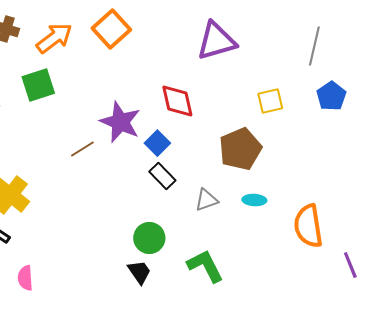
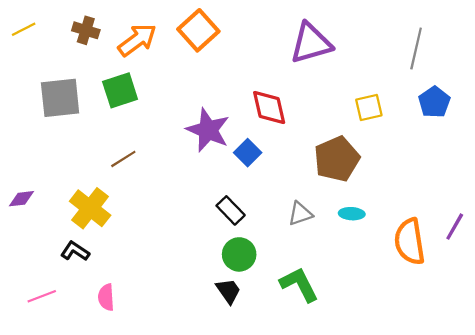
brown line: (82, 149) -> (123, 159), moved
black rectangle: (162, 176) -> (231, 210), moved
purple line: (350, 265) -> (455, 227), moved, turned 52

